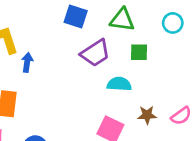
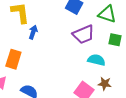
brown star: (147, 115) -> (105, 84), moved

